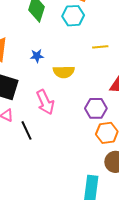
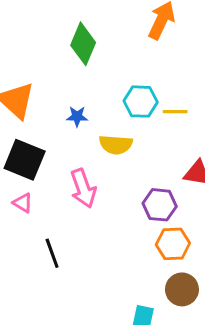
cyan hexagon: (73, 16) -> (141, 102), moved
black line: (26, 130) -> (52, 253), moved

